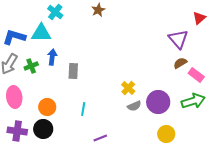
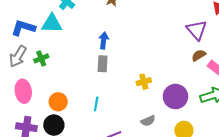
blue arrow: (52, 57) -> (104, 40), moved
gray rectangle: (73, 71) -> (103, 64), moved
yellow cross: (128, 88) -> (144, 82), turned 32
gray semicircle: (134, 106) -> (148, 121), moved

